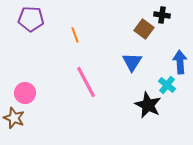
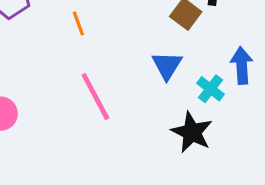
cyan cross: (167, 85) -> (211, 89), moved

